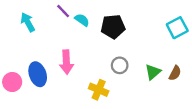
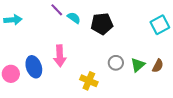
cyan arrow: (28, 22) -> (13, 20), moved, turned 114
gray circle: (120, 65) -> (116, 63), moved

